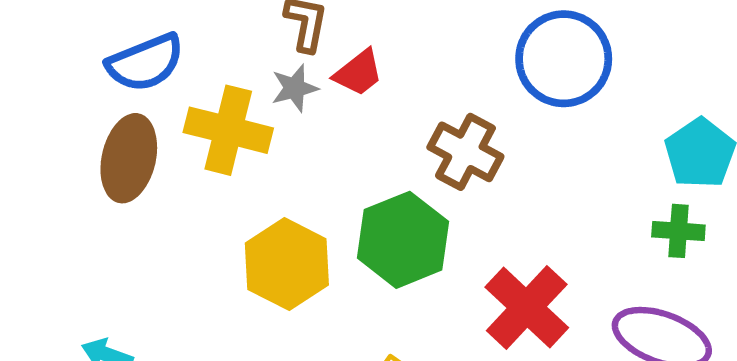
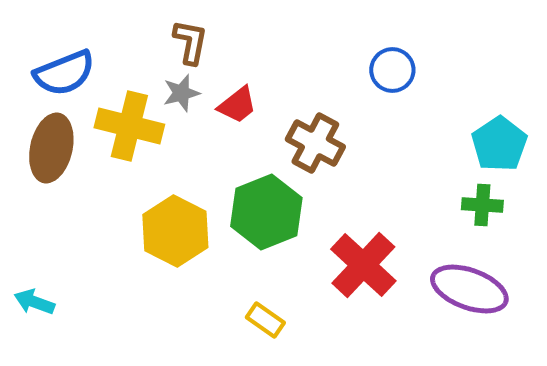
blue circle: (564, 59) -> (392, 70), size x0.6
red trapezoid: (358, 73) -> (237, 105), moved

